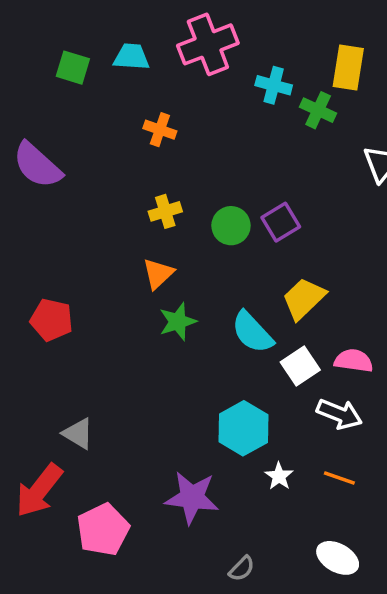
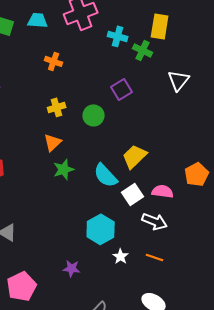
purple square: (281, 222) -> (122, 89), moved
purple star: (192, 498) -> (72, 268), size x0.6

